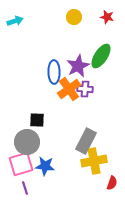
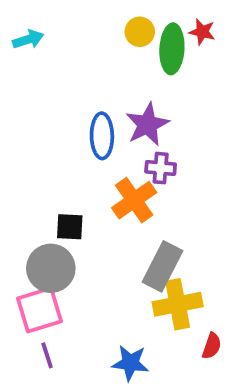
green ellipse: (101, 56) -> (172, 49), moved, turned -30
orange cross: (69, 89) -> (134, 200), moved
blue star: (45, 166) -> (130, 363), moved

